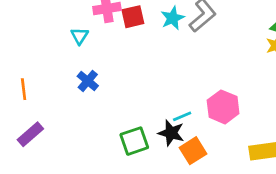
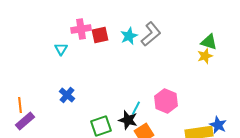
blue cross: (88, 81) -> (67, 95), moved
orange line: (24, 89) -> (20, 105), moved
cyan line: (182, 116) -> (136, 108), turned -40

